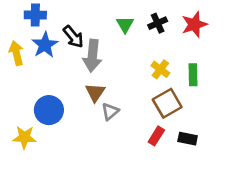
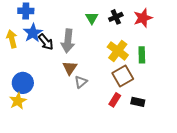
black arrow: (73, 37) -> (46, 42), moved
yellow cross: (160, 69) -> (118, 51), size x1.5
blue circle: (49, 110) -> (23, 83), moved
yellow star: (24, 137) -> (18, 101), turned -30

